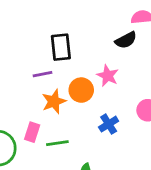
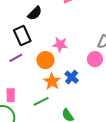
black semicircle: (126, 40) -> (35, 13), moved
orange star: (54, 101) -> (52, 81), moved
pink rectangle: (32, 132) -> (11, 95), moved

